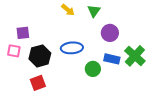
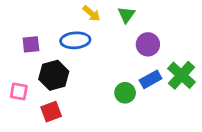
blue ellipse: (72, 48) -> (75, 40), moved
pink square: (14, 51) -> (19, 91), moved
blue rectangle: (112, 59) -> (151, 79), turned -42

